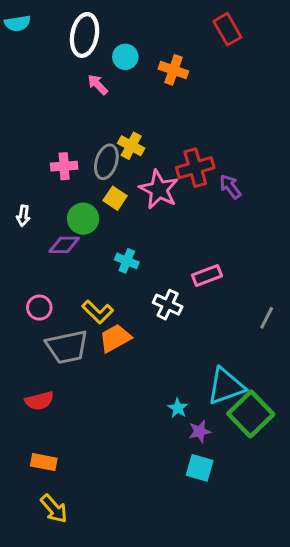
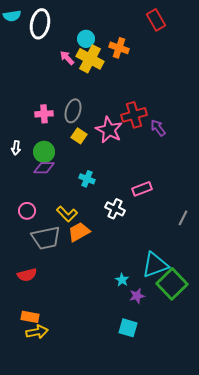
white ellipse: (85, 35) -> (40, 24), moved
yellow cross: (131, 146) -> (90, 59), moved, size x1.5
green circle: (83, 219) -> (44, 152), moved
cyan square: (200, 468) -> (128, 328), moved
yellow arrow: (54, 509) -> (37, 332), moved, turned -60

